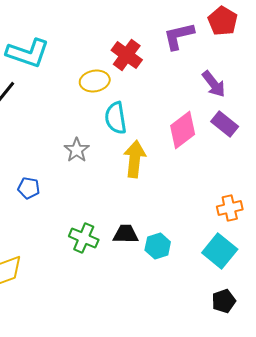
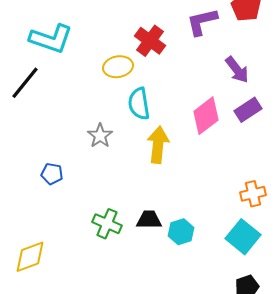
purple rectangle: (225, 124) -> (248, 110), turned -72

